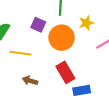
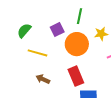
purple square: (38, 25) -> (57, 30), turned 32

